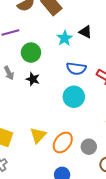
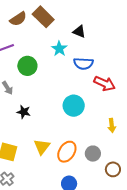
black triangle: (85, 32) -> (79, 32), moved
blue semicircle: (76, 69) -> (83, 64), moved
black star: (33, 79) -> (24, 112), moved

